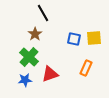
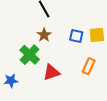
brown star: (35, 34) -> (44, 35), moved
blue star: (25, 80) -> (11, 81), moved

